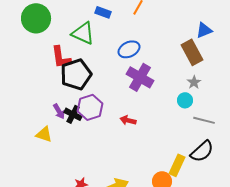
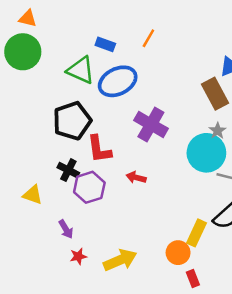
blue ellipse: (129, 49) -> (118, 81), moved, size x1.4
red L-shape: (61, 57) -> (99, 149), moved
cyan circle: (185, 100) -> (206, 153), size x2.0
purple hexagon: (90, 107) -> (89, 187), moved
purple arrow: (59, 111) -> (66, 229), moved

